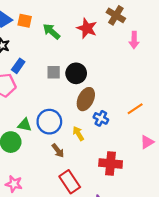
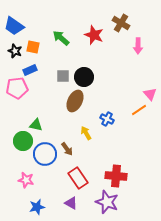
orange square: (25, 21) -> (33, 47), moved
blue rectangle: (18, 66) -> (30, 70), turned 32
brown ellipse: (86, 99) -> (75, 101), moved
blue circle: (49, 122) -> (45, 154), moved
pink triangle: (147, 142) -> (150, 94), moved, turned -40
red cross: (111, 164) -> (116, 176), moved

